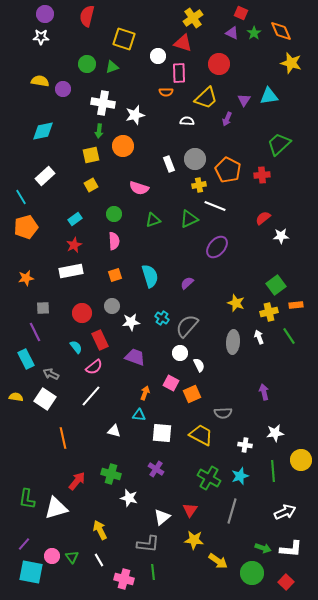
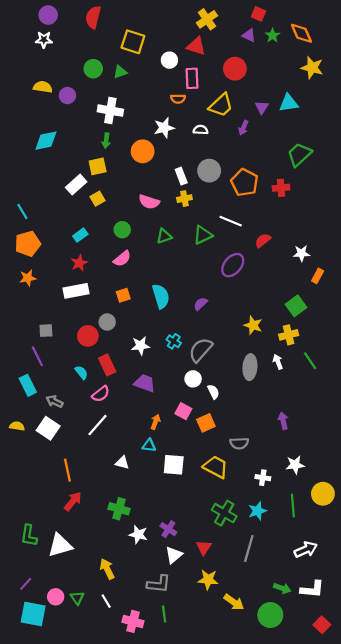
white star: (135, 115) -> (164, 128), moved
orange circle: (123, 146) -> (143, 151), moved
white rectangle: (45, 176) -> (76, 185), moved
yellow cross: (199, 185) -> (184, 199), moved
red semicircle: (263, 218) -> (263, 240), moved
pink semicircle: (114, 241) -> (122, 259), turned 54
orange star: (26, 278) -> (28, 278), moved
orange rectangle: (296, 305) -> (318, 276), moved, turned -56
gray circle: (112, 306) -> (107, 322), moved
purple cross: (156, 469) -> (168, 529), moved
red arrow: (77, 481) -> (73, 501), moved
red square: (286, 582) -> (322, 625), moved

